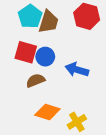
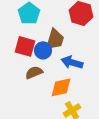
brown trapezoid: (49, 22) -> (55, 39), moved
orange diamond: (47, 112) -> (61, 87), moved, turned -30

